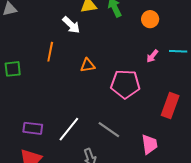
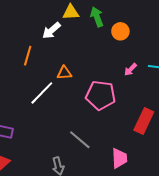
orange circle: (150, 19) -> (120, 31), moved
white arrow: (71, 25) -> (51, 31), turned 90
white line: (69, 129) -> (42, 93), moved

